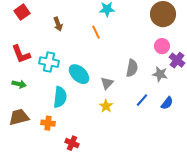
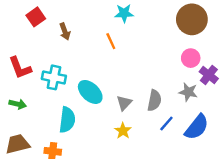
red square: (22, 12) -> (36, 17), moved
gray semicircle: (132, 68) -> (154, 100), moved
blue semicircle: (167, 103) -> (197, 127), size x1.6

